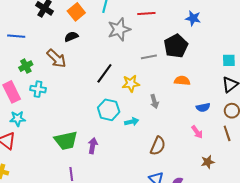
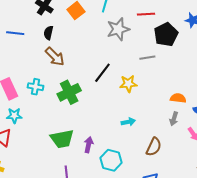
black semicircle: (71, 37) -> (48, 33), moved, turned -56
black pentagon: (176, 46) -> (166, 34), moved
green cross: (26, 66) -> (69, 92), moved, size x1.6
orange semicircle: (182, 81) -> (178, 98), moved
gray arrow: (154, 101) -> (174, 119), moved, turned 32
cyan hexagon: (109, 110) -> (111, 160), moved

